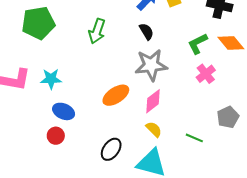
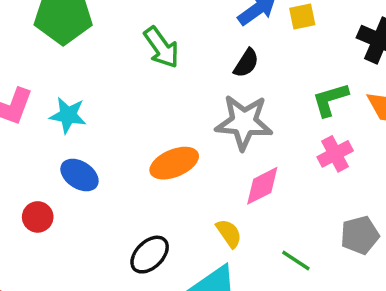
green arrow: (97, 31) -> (161, 47), turned -65
black semicircle: (146, 31) -> (246, 63), turned 54
pink diamond: (153, 101) -> (262, 186), moved
red circle: (56, 136) -> (38, 217), moved

